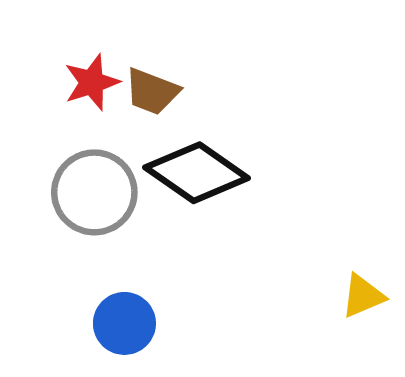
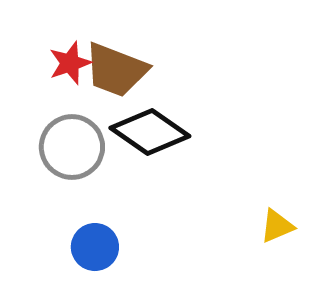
brown trapezoid: (152, 92) -> (116, 70), size x1.5

